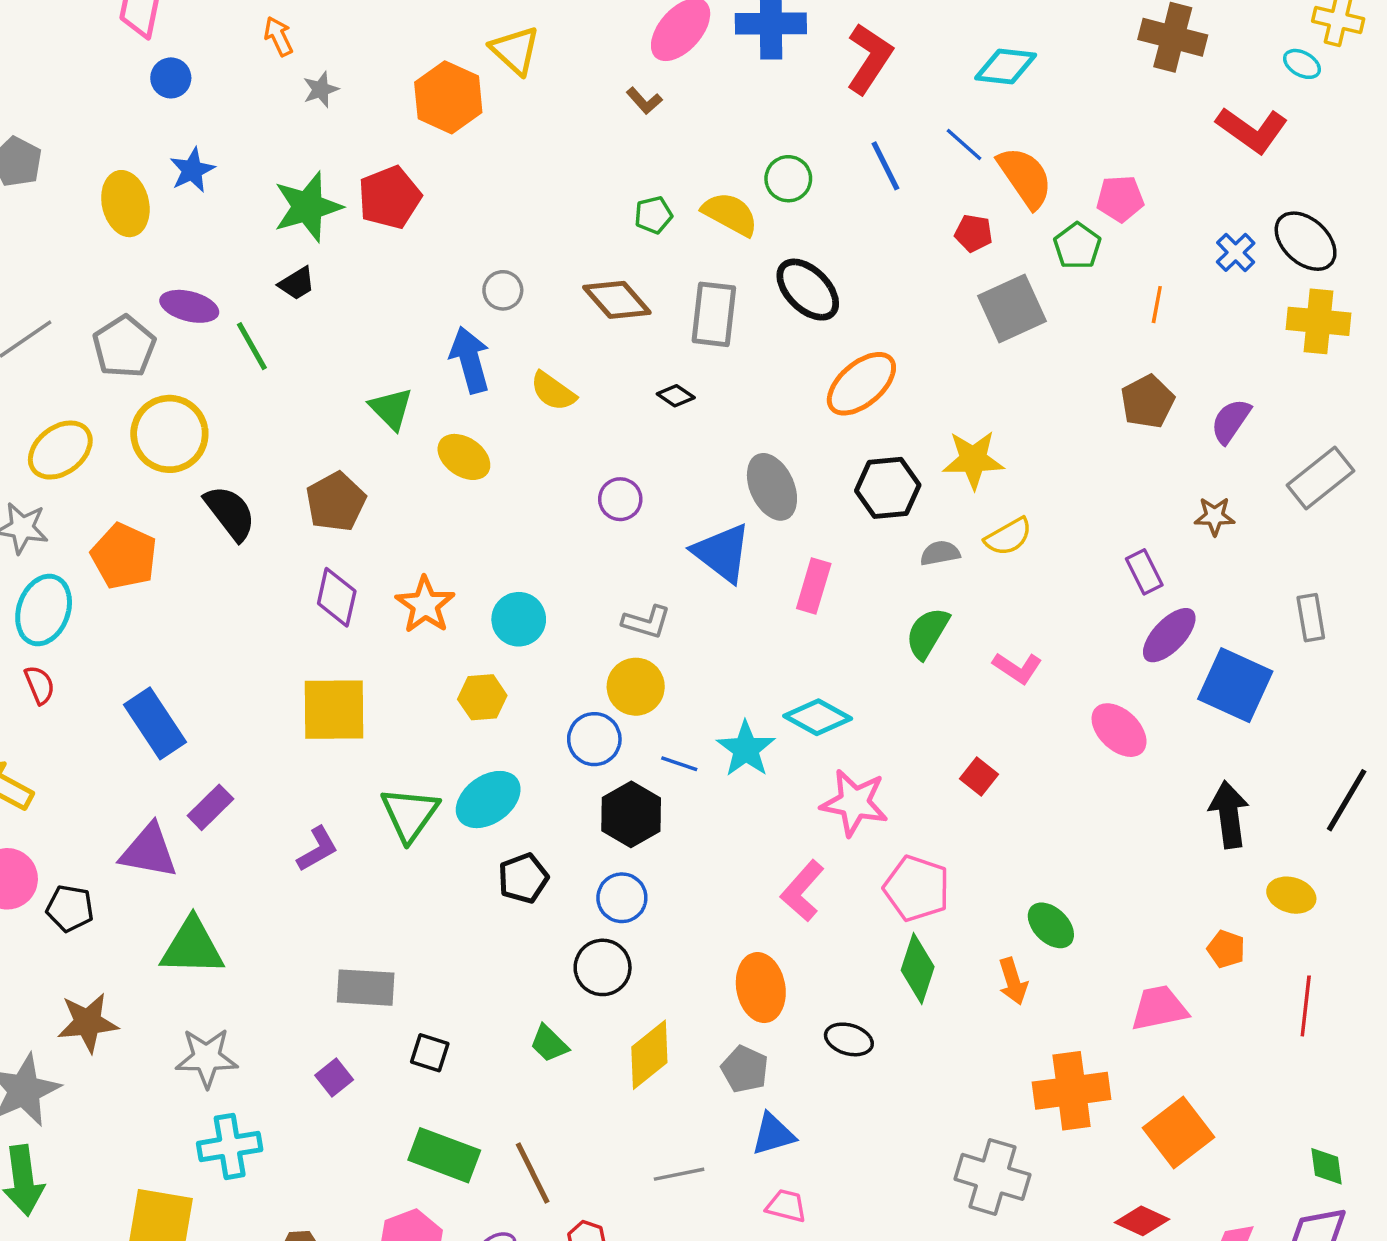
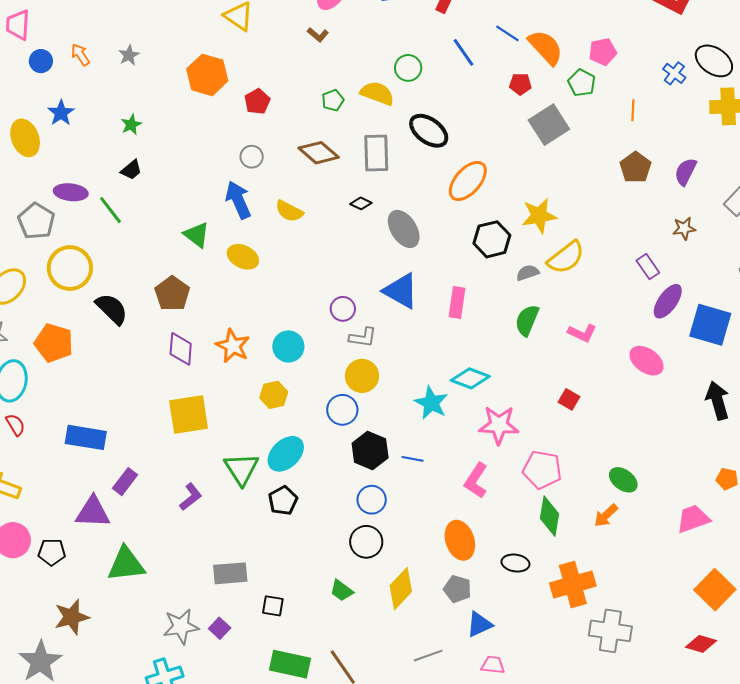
orange arrow: (279, 36) -> (80, 55), moved
orange hexagon: (448, 97) -> (207, 75), moved
red pentagon: (390, 197) -> (257, 101), moved, size x0.7
green star: (308, 207) -> (131, 125), size x0.5
gray ellipse: (772, 487) -> (404, 229), moved
purple circle: (620, 499) -> (343, 309), moved
yellow semicircle: (1008, 537) -> (566, 257), size x1.4
blue rectangle: (155, 723) -> (86, 437), turned -39
blue line: (679, 764) -> (413, 459), moved
black pentagon: (523, 878) -> (283, 501), moved
orange arrow: (1013, 981) -> (606, 515), turned 72
gray star: (207, 1058) -> (181, 626), moved
orange cross: (1072, 1091) -> (573, 585), moved

